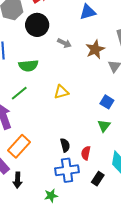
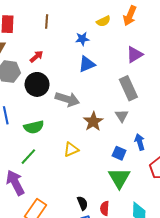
gray arrow: (64, 43) -> (67, 99), size x1.6
brown star: (95, 49) -> (93, 122), moved
green triangle: (104, 126) -> (119, 178), size x1.6

